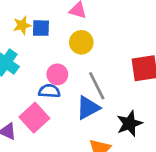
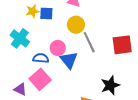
gray line: (97, 86) -> (89, 42), moved
blue semicircle: (49, 91) -> (41, 58), moved
blue triangle: (88, 108) -> (69, 60), moved, turned -42

